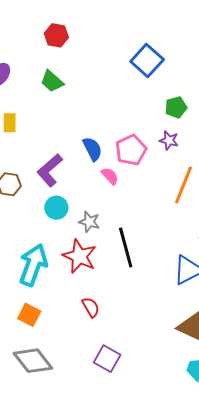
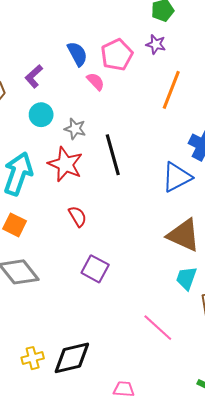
purple L-shape: (50, 170) -> (34, 76), size x0.7

